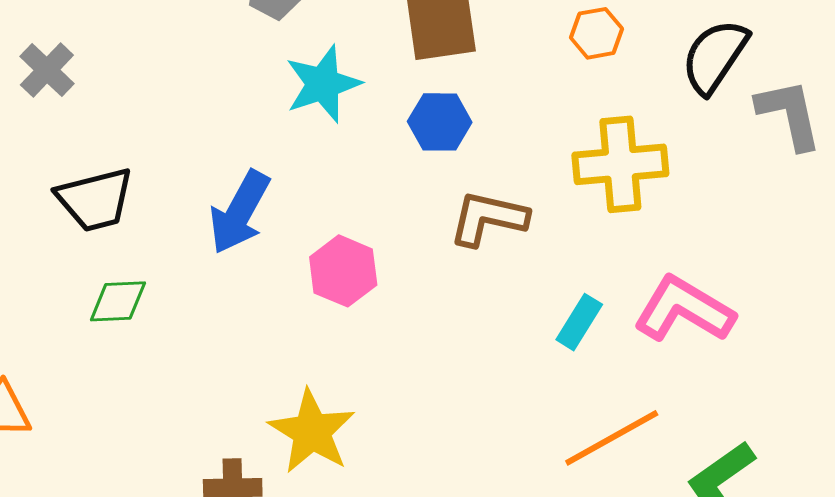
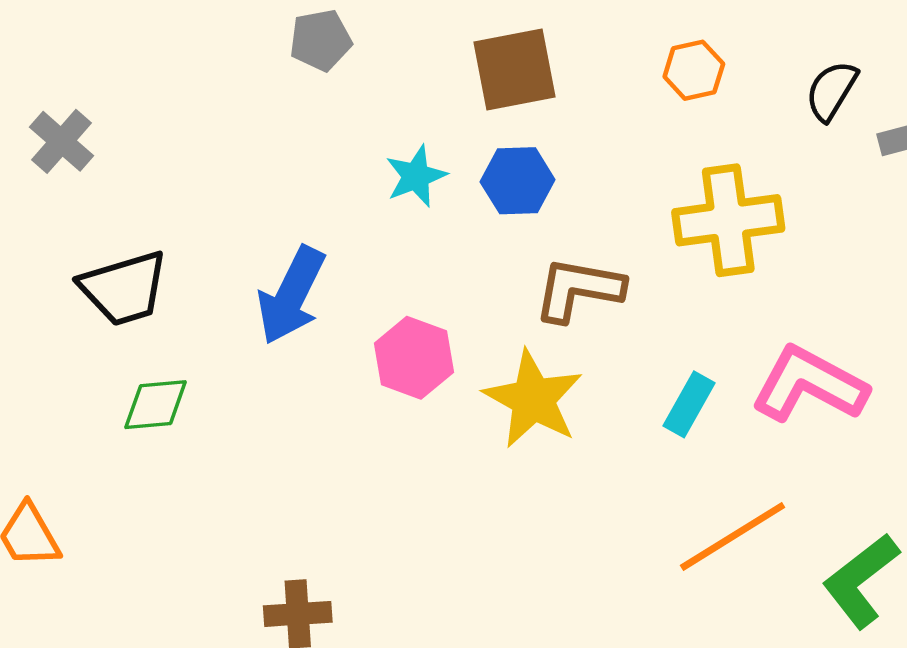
black semicircle: (715, 56) -> (832, 91), size x0.7
cyan star: (323, 84) -> (416, 176), moved, size x0.7
yellow star: (312, 432) -> (533, 399), moved

